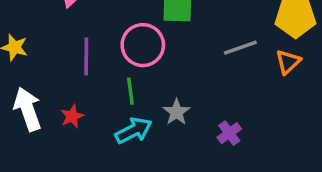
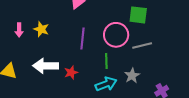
gray line: (240, 48) -> (142, 45), moved
white arrow: (28, 109) -> (46, 66), turned -75

